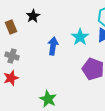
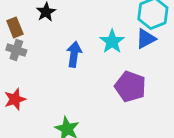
gray cross: (12, 56) -> (16, 50), moved

